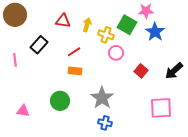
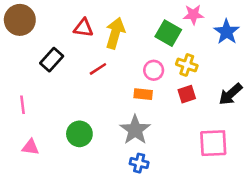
yellow arrow: (87, 25) -> (115, 33), size x1.6
blue star: (155, 32) -> (227, 32), moved
yellow cross: (106, 35) -> (187, 65), moved
pink line: (15, 60) -> (22, 105), moved
orange rectangle: (75, 71) -> (143, 94), moved
red square: (141, 71) -> (187, 94), turned 32

